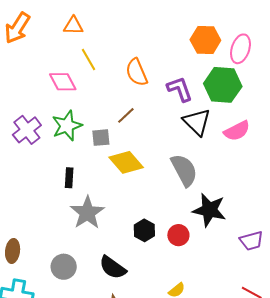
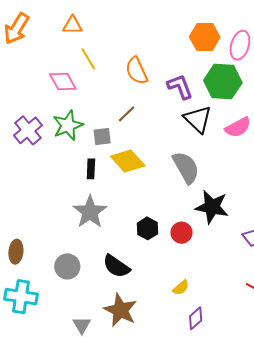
black rectangle: (69, 178) -> (91, 169), moved

